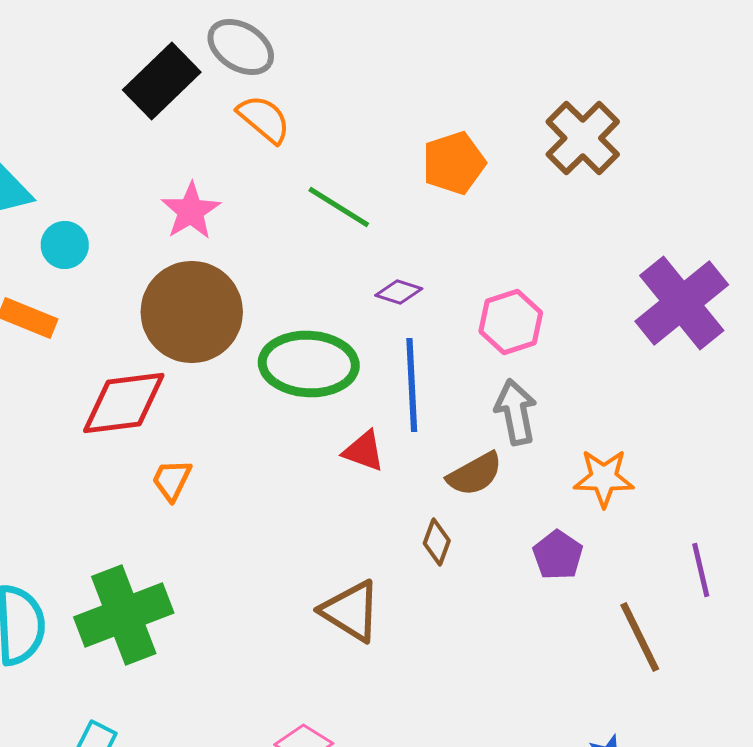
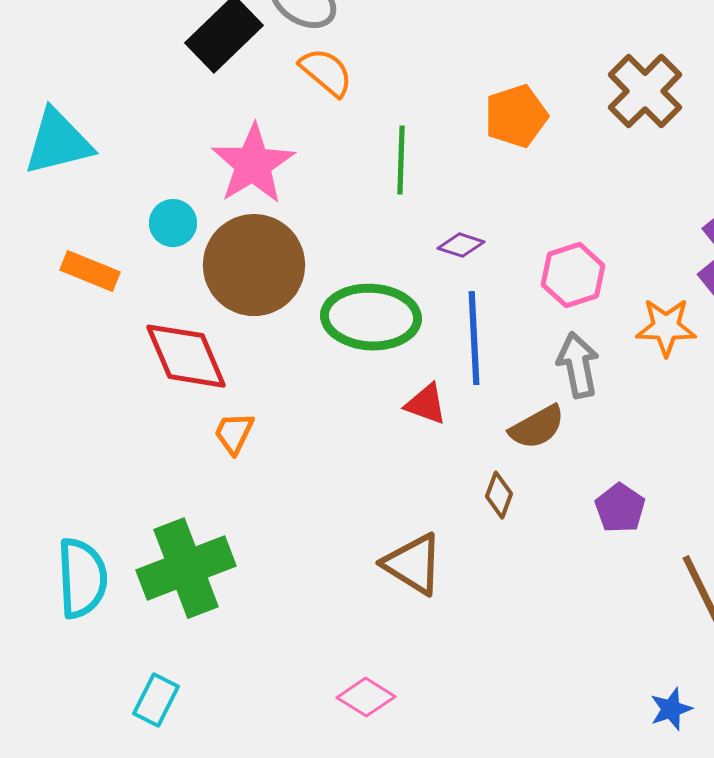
green line: (339, 207) -> (401, 160), turned 60
pink star: (191, 211) -> (253, 164), size x1.4
cyan circle: (65, 245) -> (173, 223), moved
red diamond: (124, 403) -> (186, 356), turned 74
orange star: (604, 478) -> (666, 327), moved

